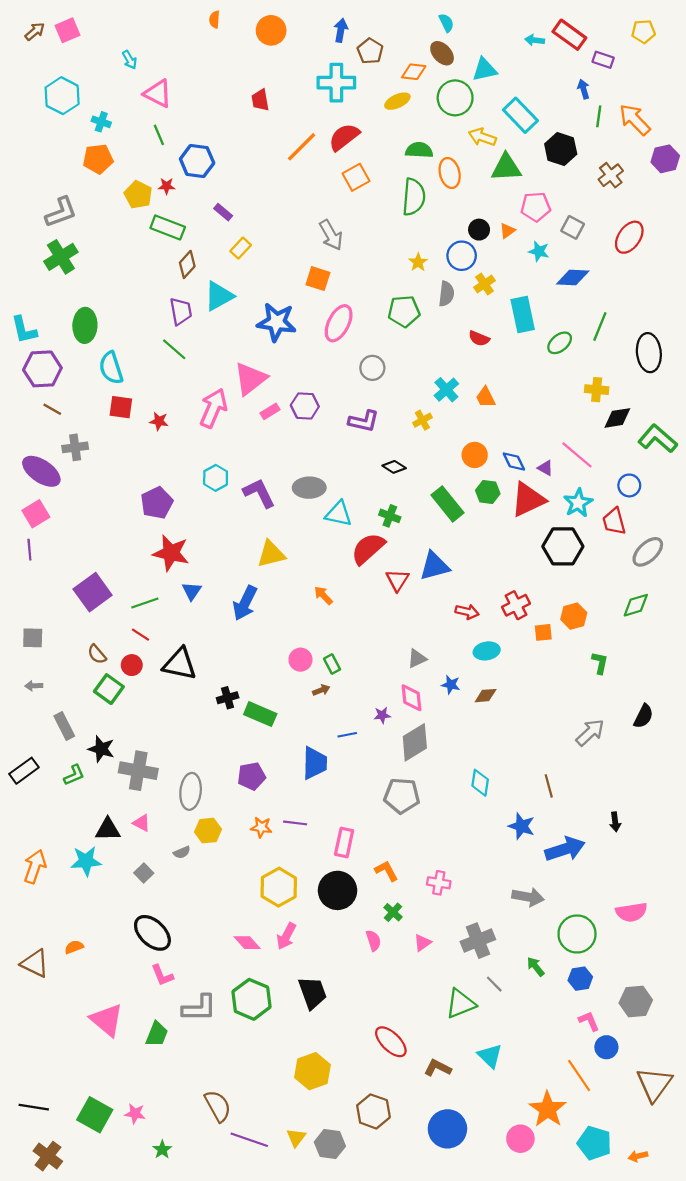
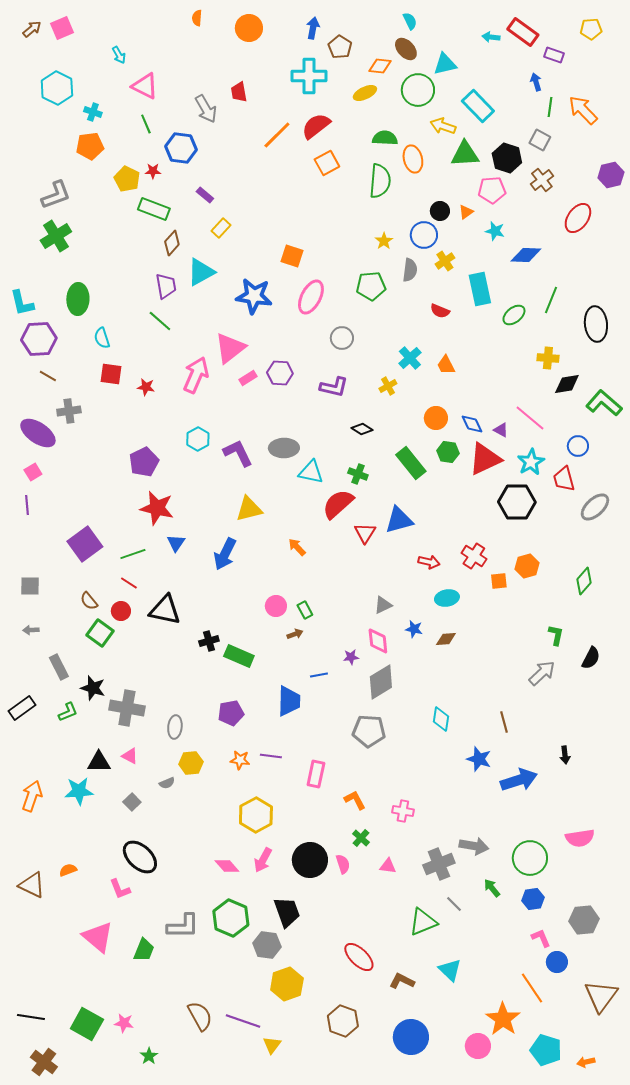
black hexagon: (561, 149) -> (507, 158), moved
purple hexagon: (665, 159) -> (611, 175), moved
brown cross: (611, 175) -> (542, 180), moved
gray square: (573, 227) -> (540, 140), moved
gray arrow: (331, 235) -> (206, 109), moved
cyan semicircle: (111, 368) -> (102, 338), size x0.7
pink square: (36, 514) -> (33, 472), size x0.7
red cross: (516, 605) -> (474, 556), turned -30
green diamond: (636, 605) -> (584, 581), moved, turned -32
green L-shape: (600, 663) -> (556, 635), moved
gray ellipse: (191, 791) -> (175, 727), size x0.7
black circle: (338, 890) -> (310, 860), moved
gray arrow: (528, 897) -> (474, 846), moved
pink triangle: (422, 943) -> (388, 866), turned 42
pink L-shape: (162, 975) -> (120, 889), moved
purple line: (249, 1140) -> (243, 1021), moved
gray hexagon: (330, 1144) -> (267, 945), moved

